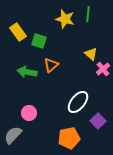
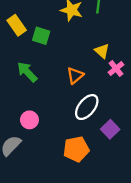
orange triangle: (51, 65) -> (75, 75), moved
green arrow: (27, 72) -> (27, 72), turned 36

